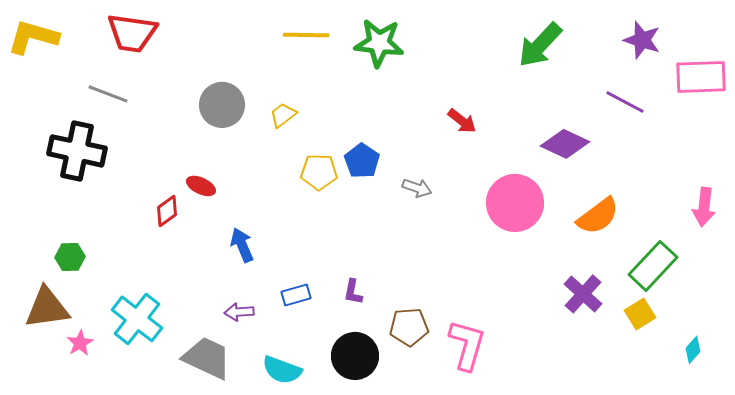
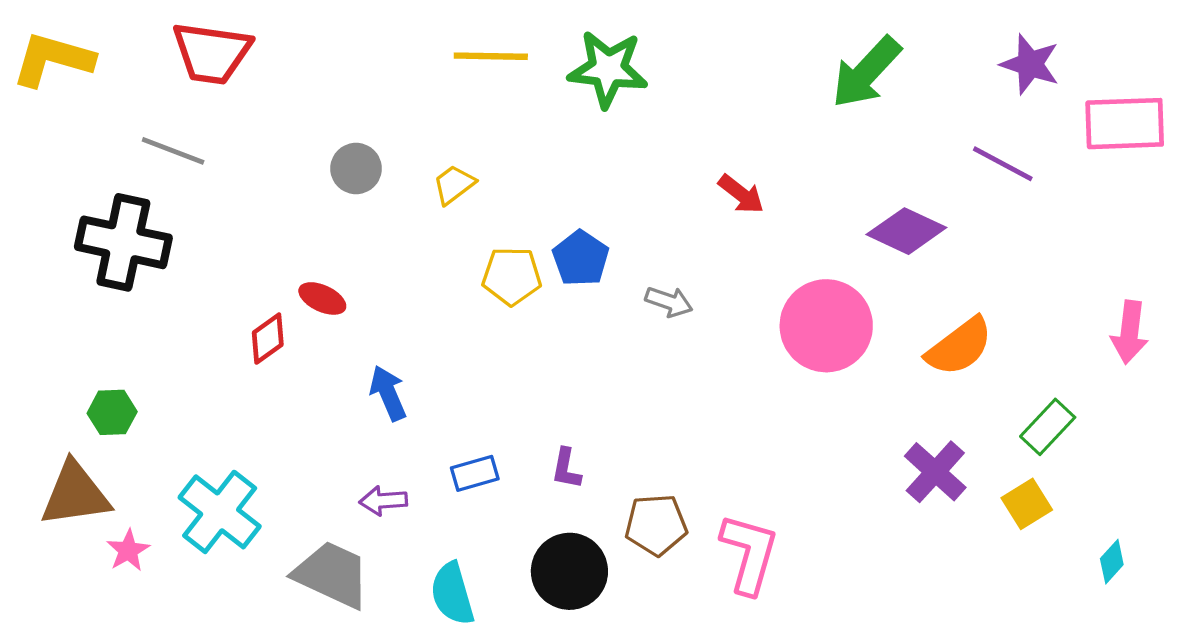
gray circle: (222, 105) -> (356, 169), size x0.7
green rectangle: (653, 266) -> (1048, 427), size x0.7
cyan semicircle: (282, 370) -> (452, 594), turned 54

